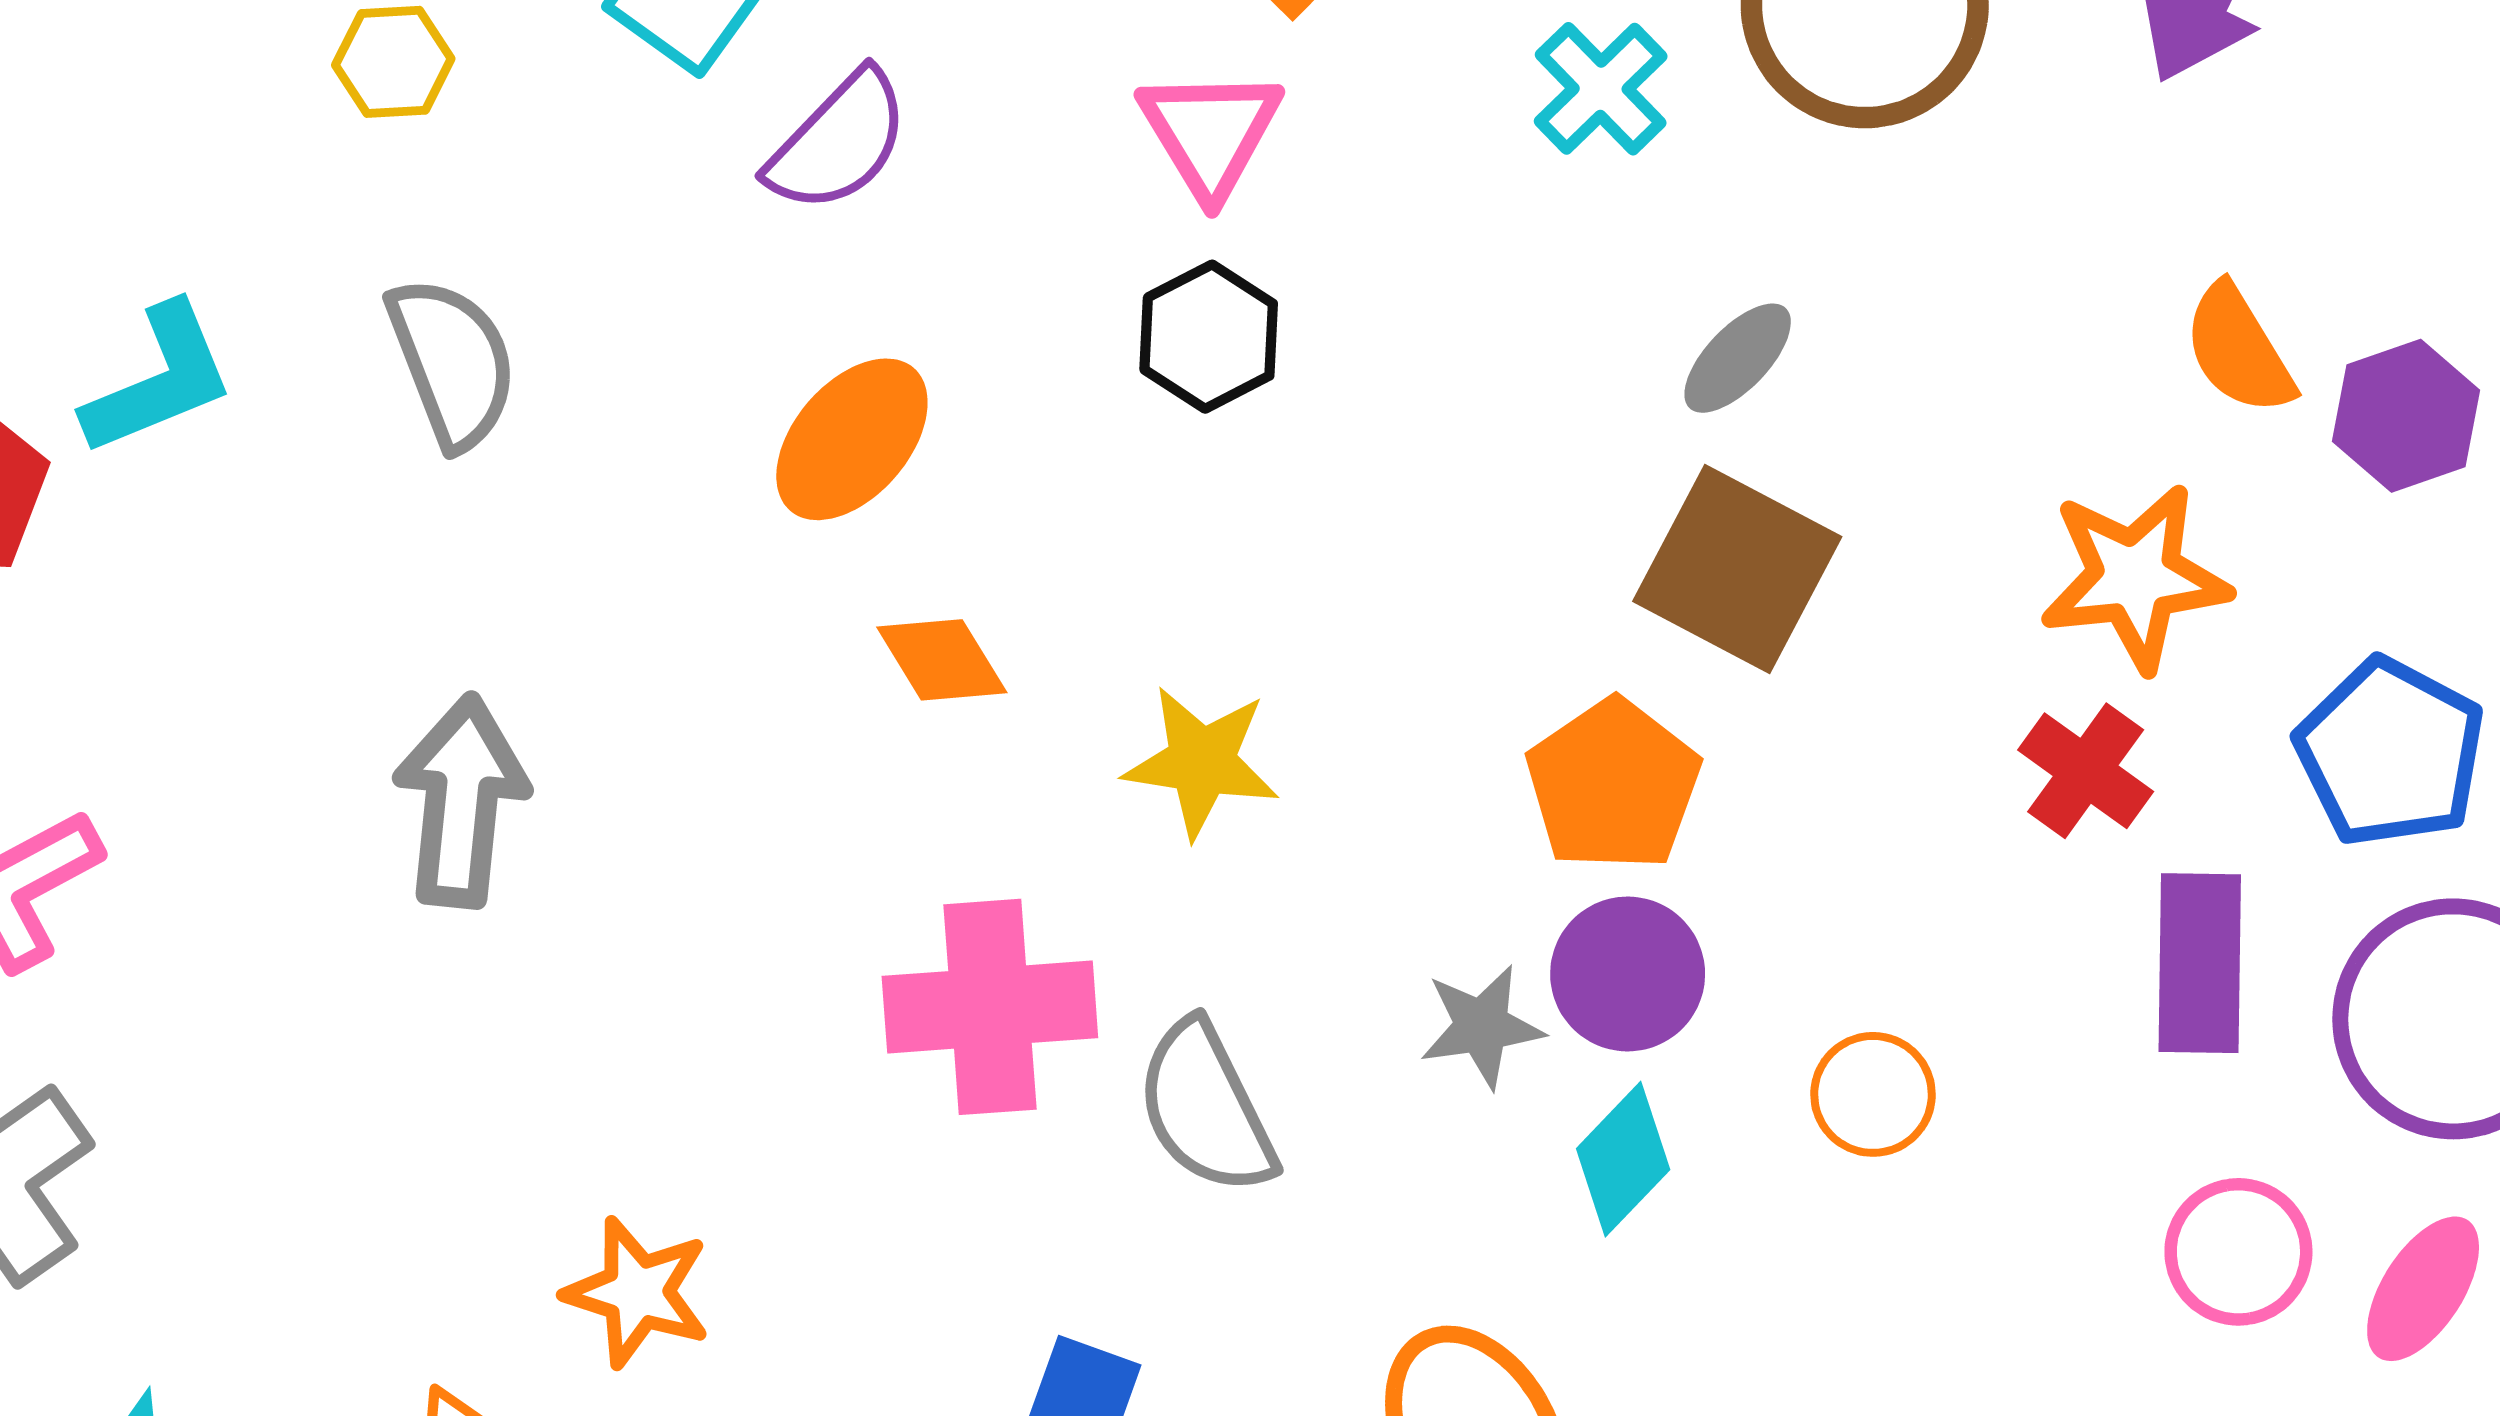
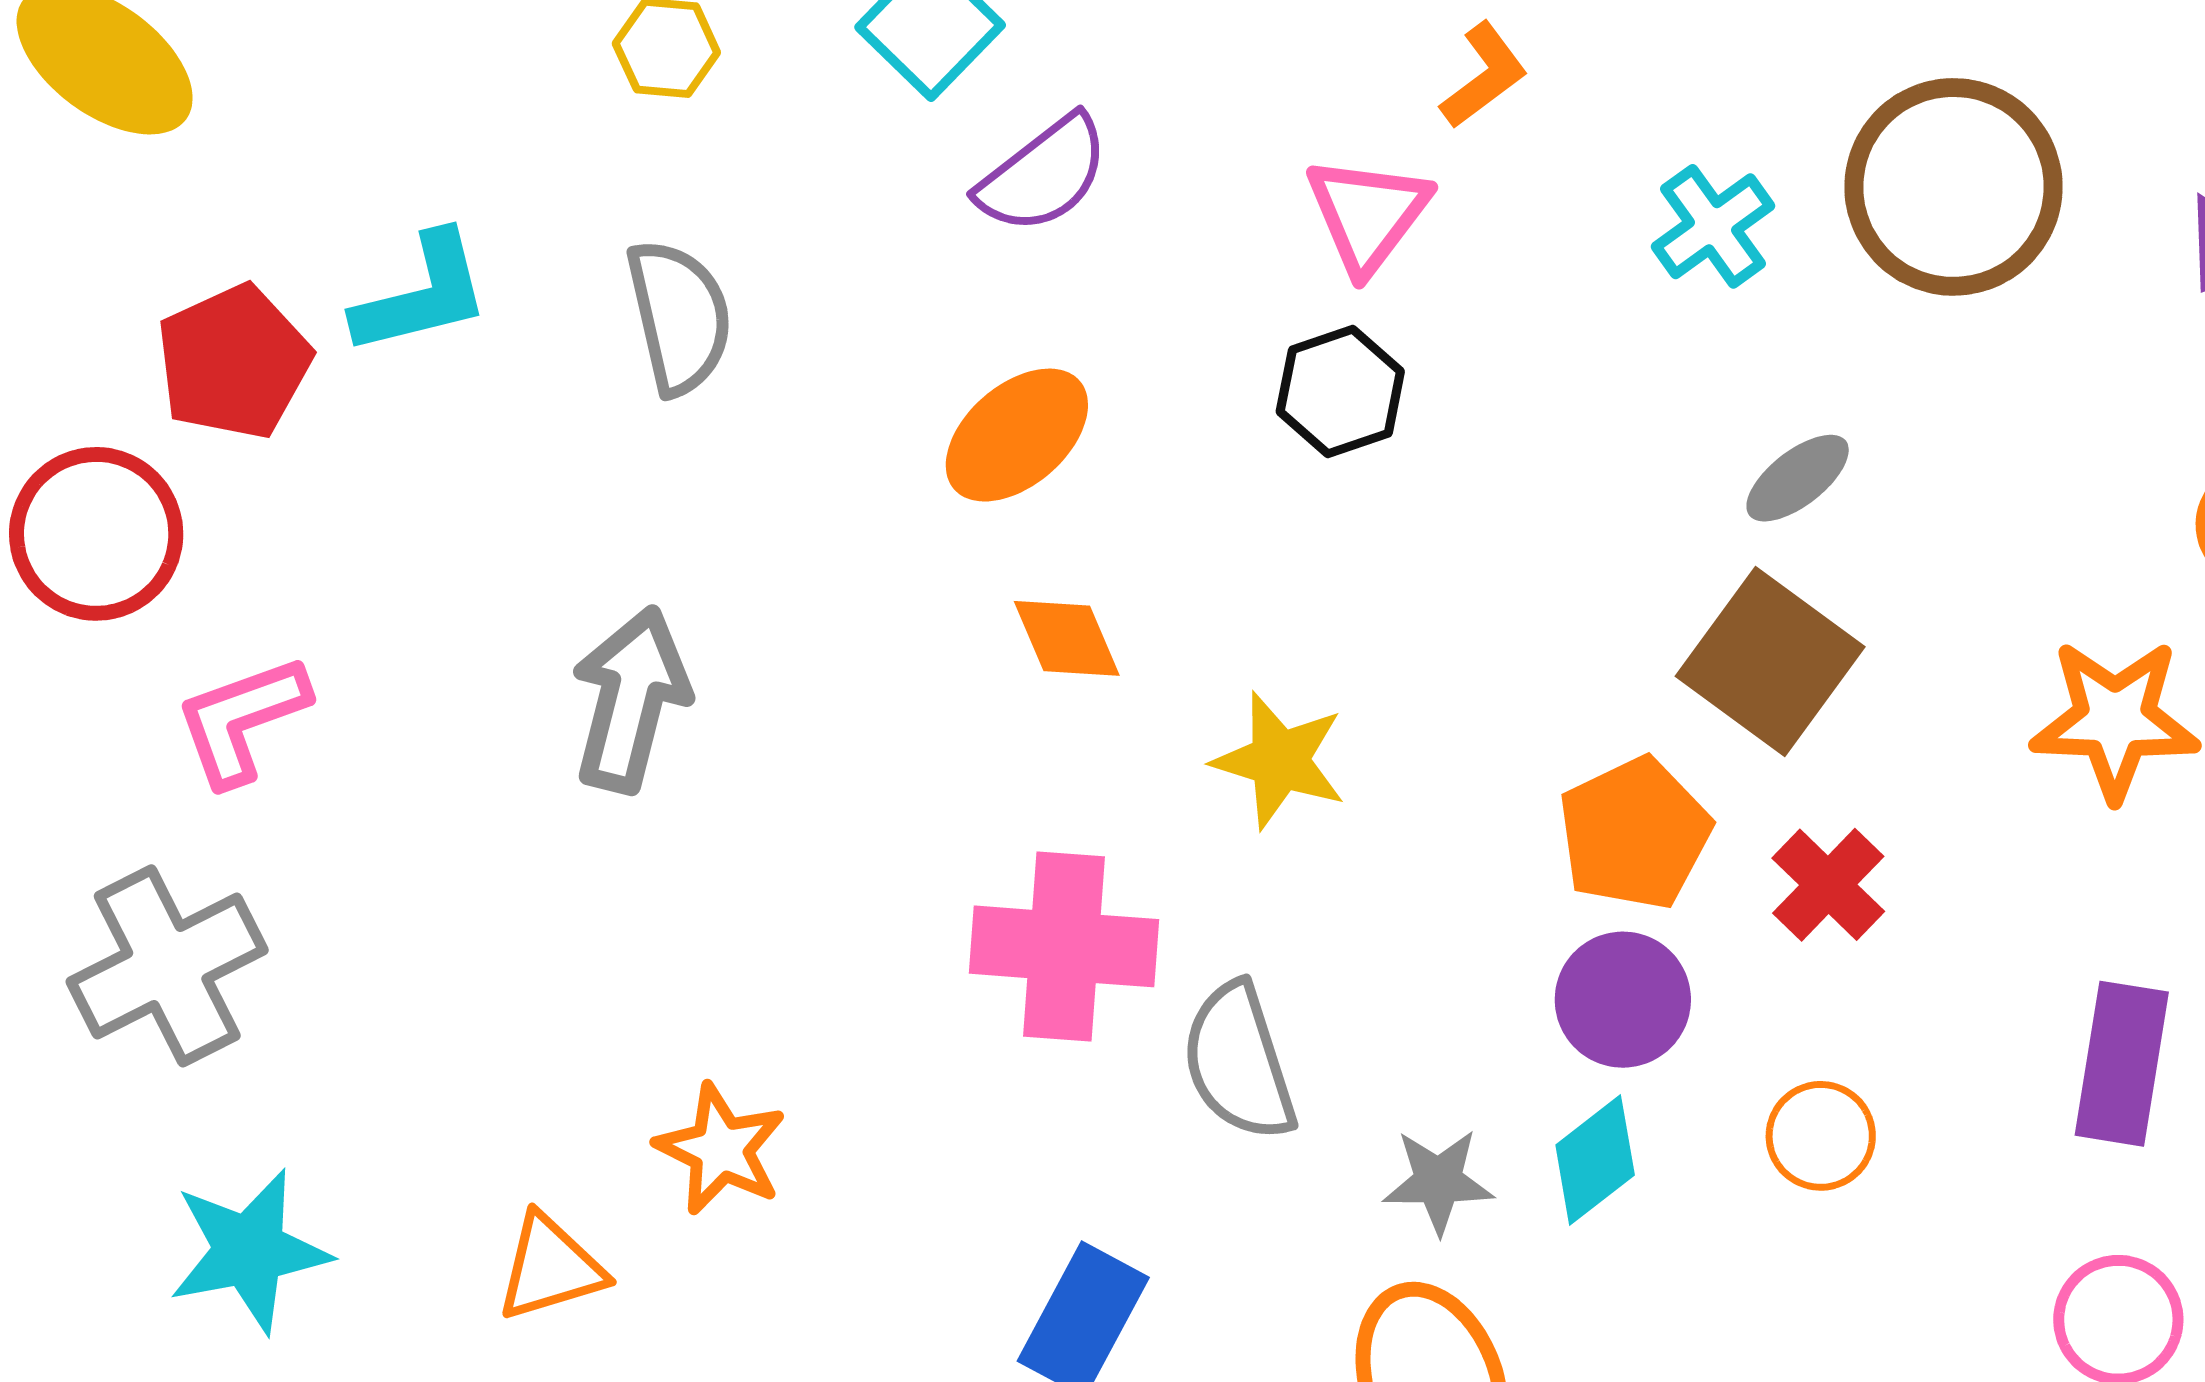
red cross: (2086, 771) -> (1828, 885), moved
gray star: (1482, 1026) -> (1438, 1181), moved

